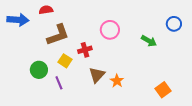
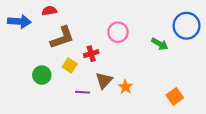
blue circle: (174, 24) -> (187, 26), size x1.6
purple line: (59, 83) -> (83, 92), moved, turned -64

